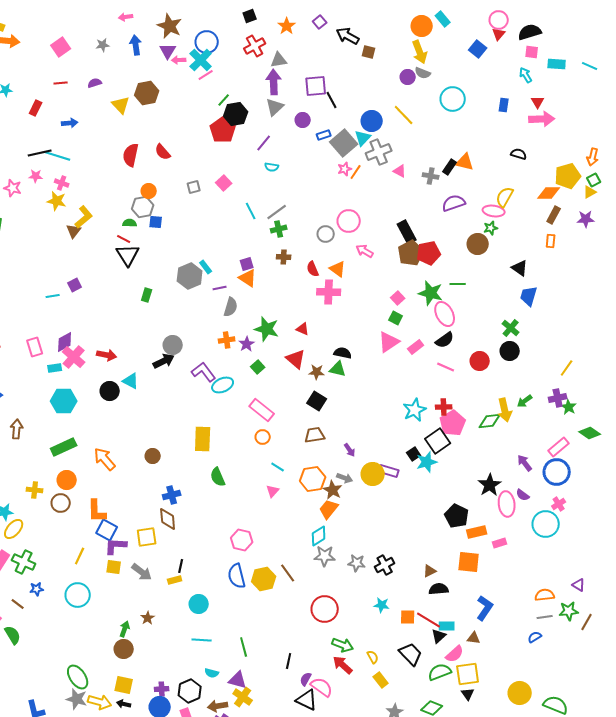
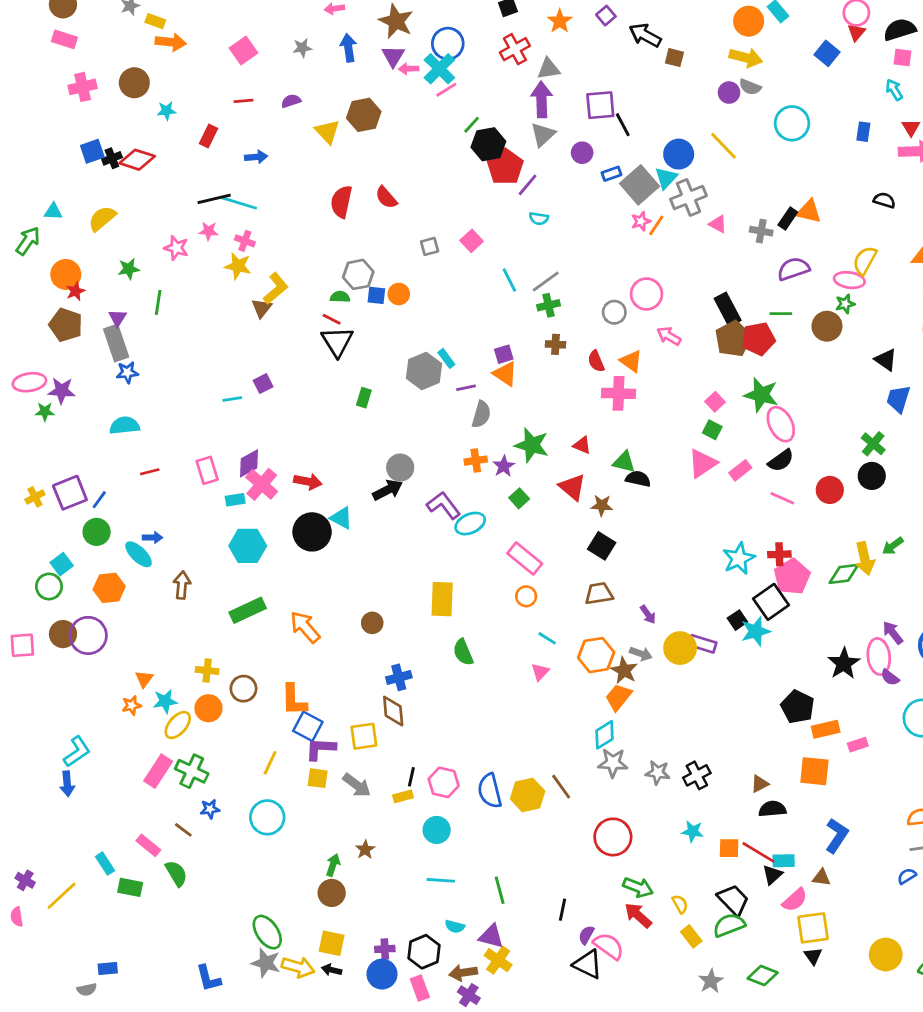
yellow arrow: (420, 52) -> (746, 58), turned -55
red pentagon: (223, 130) -> (505, 167), moved
orange circle: (149, 191) -> (399, 294), moved
green line: (458, 284) -> (781, 314), moved
green triangle: (338, 369) -> (624, 462), moved
black circle: (110, 391) -> (312, 532), size x1.4
orange circle: (67, 480) -> (208, 708), moved
pink ellipse: (507, 504) -> (879, 656), moved
pink hexagon: (242, 540) -> (444, 782), moved
green semicircle: (440, 672) -> (729, 925), moved

